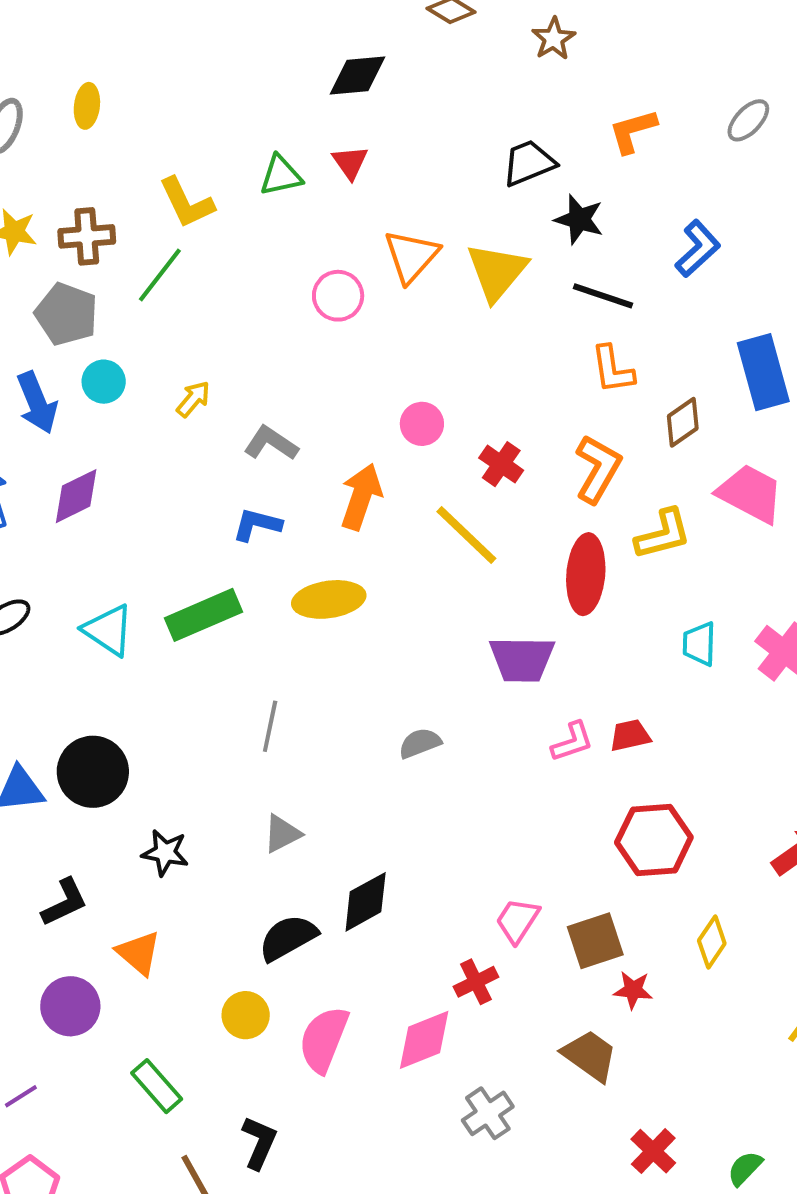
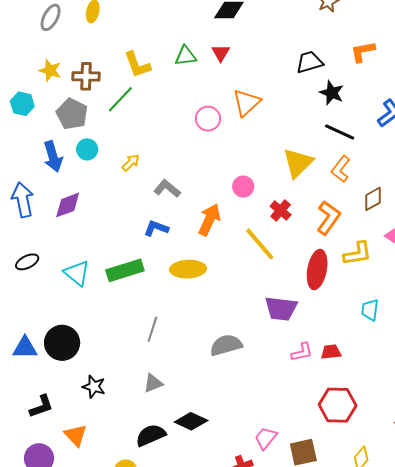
yellow triangle: (497, 272) -> (298, 163), moved
orange L-shape: (613, 369) -> (341, 169), turned 40
gray semicircle: (420, 743) -> (226, 345), size x1.5
black diamond: (366, 902) -> (191, 421), turned 48

